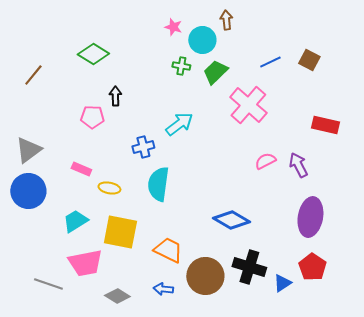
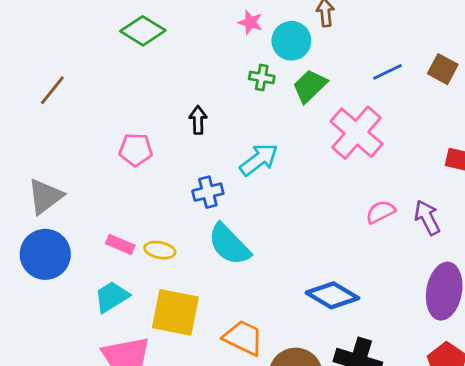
green diamond: (93, 54) -> (143, 31), moved
black arrow: (115, 96) -> (198, 120), moved
pink rectangle: (81, 169) -> (120, 244), moved
cyan semicircle: (158, 184) -> (229, 244), turned -52

